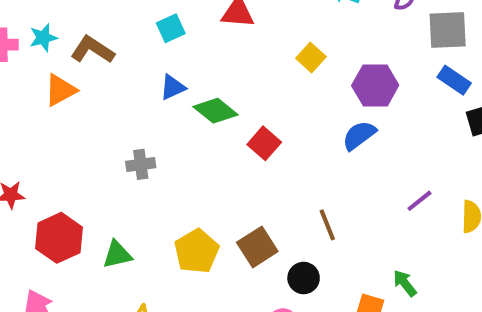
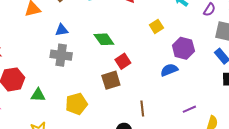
blue triangle: (173, 87) -> (62, 30), moved
gray cross: (141, 164) -> (61, 55), size x1.5
brown square: (257, 247) -> (111, 80), moved

